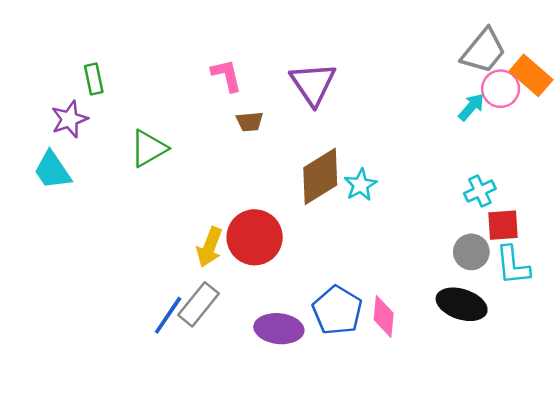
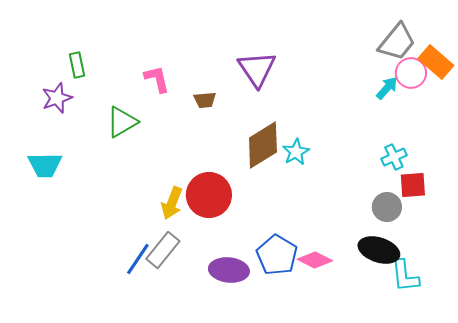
pink L-shape: (227, 75) -> (157, 79), moved
cyan trapezoid: (52, 170) -> (45, 165), moved, turned -57
cyan L-shape: (513, 265) -> (405, 276), moved
pink diamond: (384, 316) -> (315, 260), turned -68

